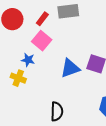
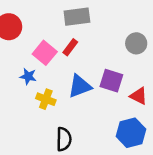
red rectangle: (42, 19) -> (70, 47), moved
yellow cross: (18, 78) -> (46, 99), moved

